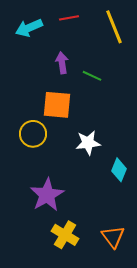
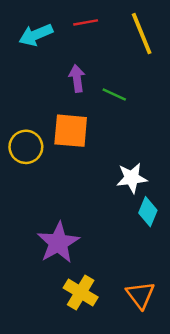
yellow circle: (33, 134) -> (26, 147), moved
white star: (88, 143) -> (132, 178), moved

